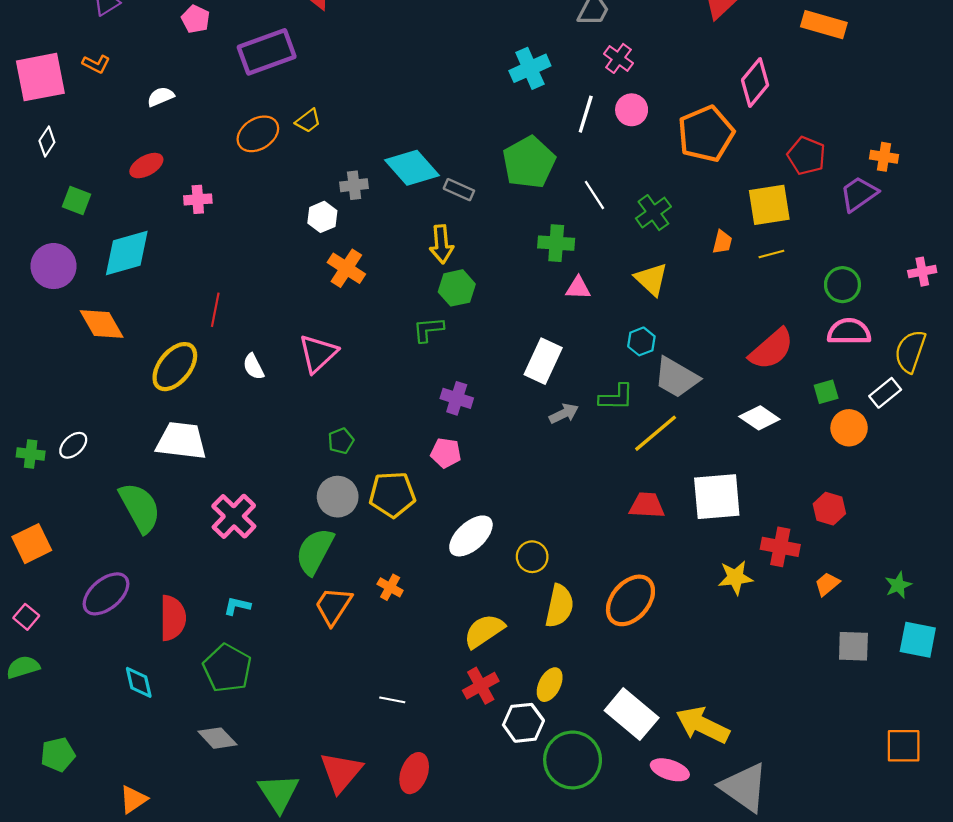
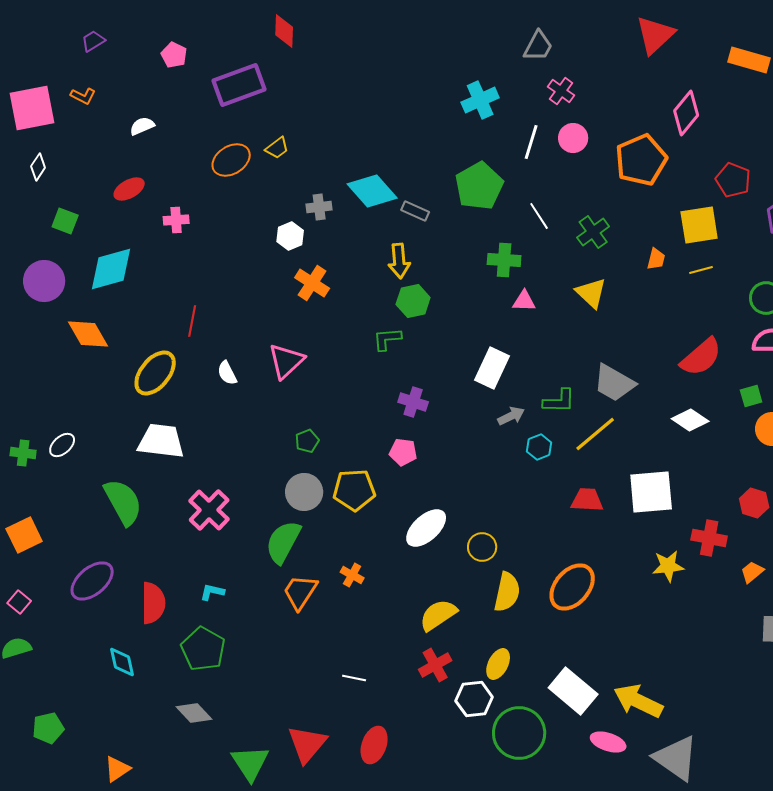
cyan hexagon: (641, 341) -> (539, 447), moved

